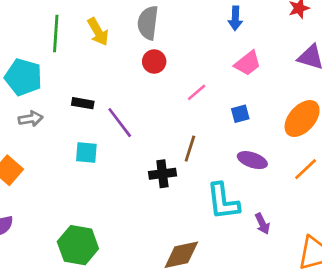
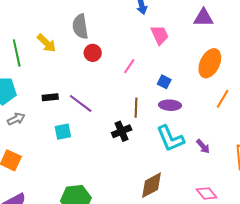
pink trapezoid: (248, 63) -> (160, 35), turned -60
blue square: (240, 114) -> (164, 82), moved, turned -32
purple ellipse: (252, 160) -> (170, 105), moved

